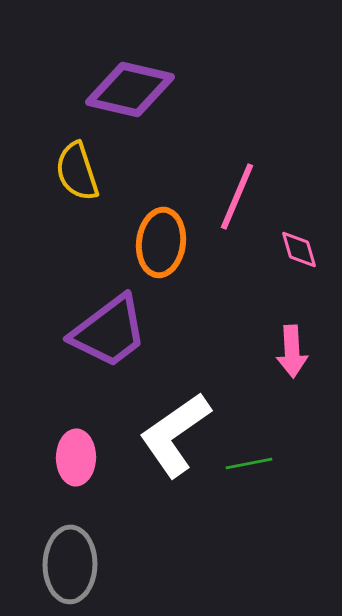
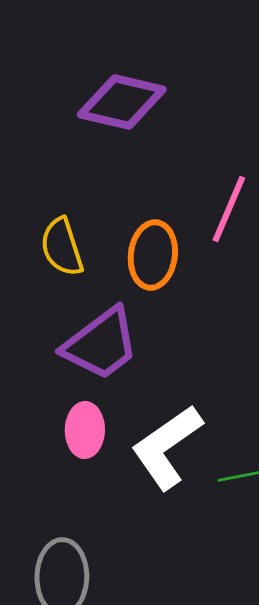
yellow semicircle: (77, 171) -> (62, 247), moved
pink ellipse: (76, 457) -> (85, 430), moved

